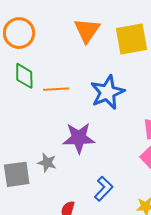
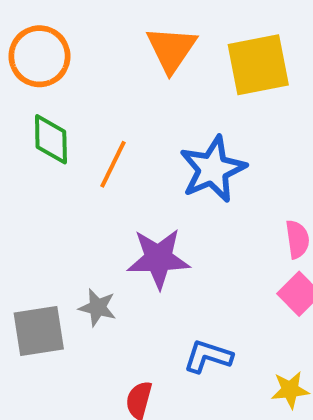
orange line: (56, 89) -> (113, 164), turned -60
blue L-shape: (104, 189) -> (208, 356), turned -115

